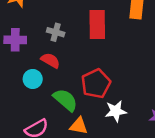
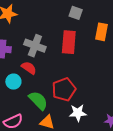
gray cross: (56, 32) -> (35, 46), size x1.5

